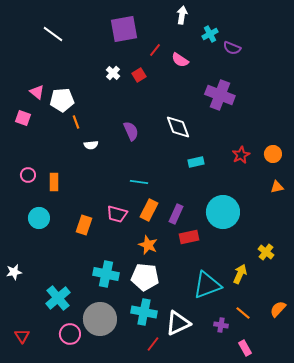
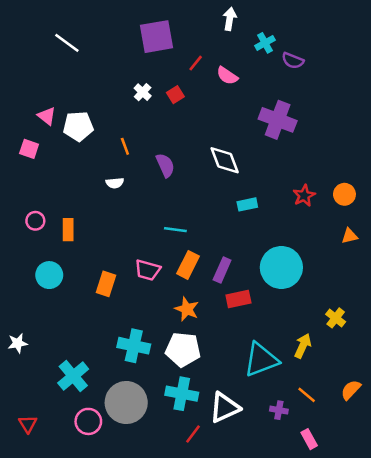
orange line: (76, 122) -> (125, 146), moved

